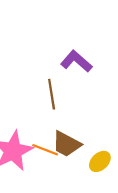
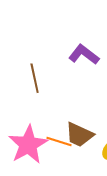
brown line: (52, 94) -> (35, 78), moved

